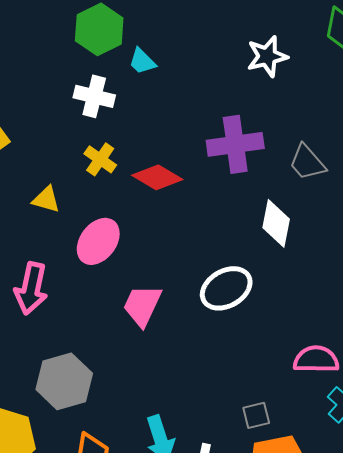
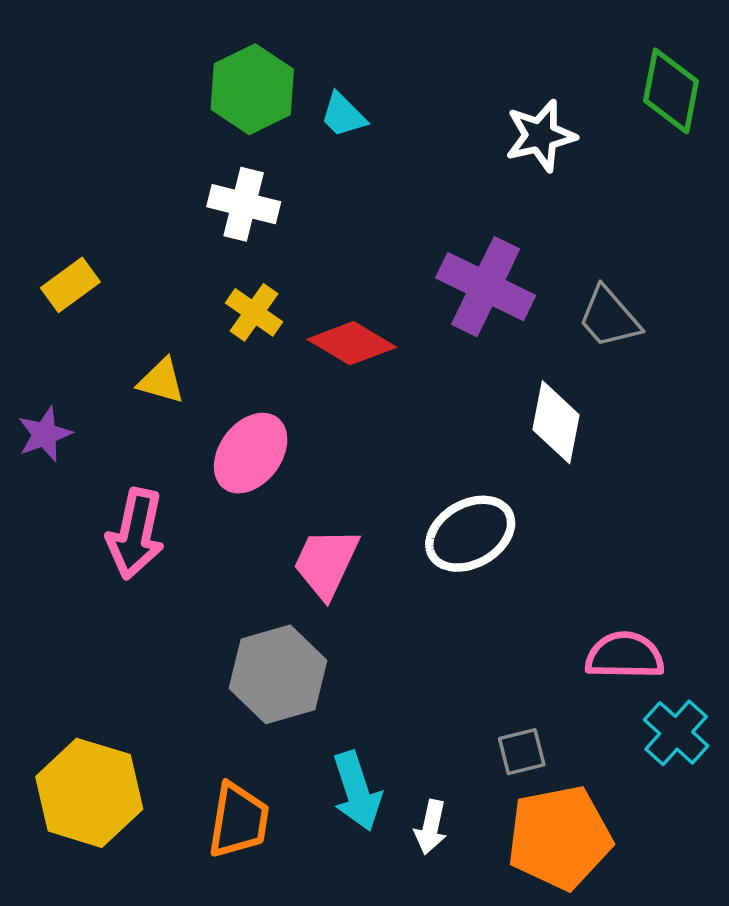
cyan trapezoid: (142, 61) -> (343, 115), moved
purple cross: (235, 144) -> (486, 287), turned 34
gray hexagon: (64, 381) -> (278, 674), moved

